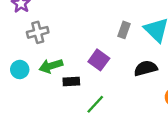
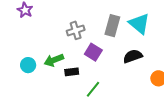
gray rectangle: (124, 30) -> (112, 26), size x1.5
gray cross: (38, 32) -> (76, 30), moved

